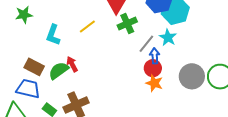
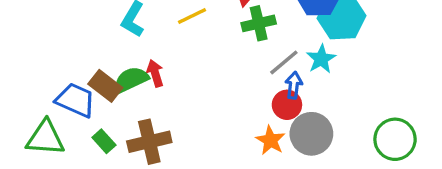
brown rectangle: (34, 67) -> (105, 86), moved
gray circle: (192, 76) -> (311, 134), moved
orange star: (154, 83) -> (270, 140), moved

